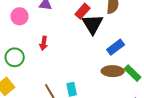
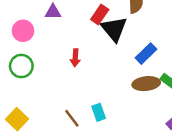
red arrow: (44, 43) -> (75, 58), moved
green circle: (15, 57) -> (21, 66), moved

